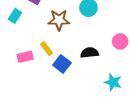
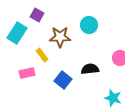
cyan rectangle: (15, 16) -> (17, 33), size x1.5
yellow rectangle: (47, 49) -> (42, 55), moved

